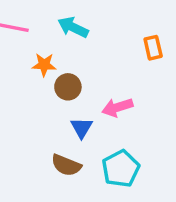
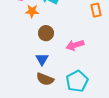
orange star: (44, 65) -> (32, 11), moved
blue triangle: (82, 128) -> (42, 59), moved

